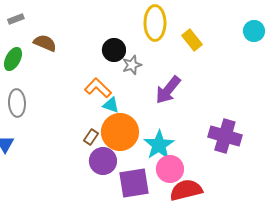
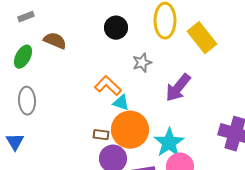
yellow rectangle: (192, 40) -> (202, 38), size x1.4
black circle: (114, 50) -> (116, 28), moved
brown rectangle: (91, 137) -> (101, 135), turned 63

